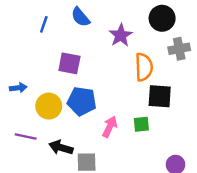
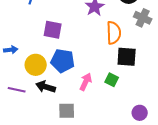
gray cross: (179, 49) -> (143, 18), turned 36
green square: (141, 124) -> (112, 80), turned 32
black arrow: (61, 147) -> (46, 87), moved

